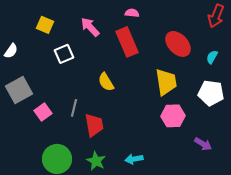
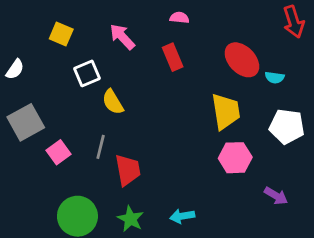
red arrow: (216, 16) -> (294, 22), turned -40
red rectangle: (127, 42) -> (173, 57), size x0.7
cyan semicircle: (212, 57) -> (275, 77), moved, turned -112
yellow semicircle: (106, 82) -> (113, 102), moved

